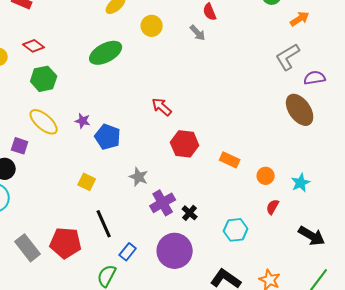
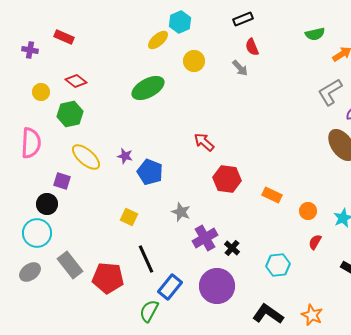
green hexagon: (44, 79) -> (70, 114), moved
gray rectangle: (28, 248) -> (70, 265), moved
blue rectangle: (128, 252) -> (170, 287), size x1.4

